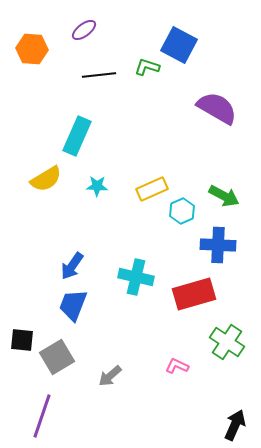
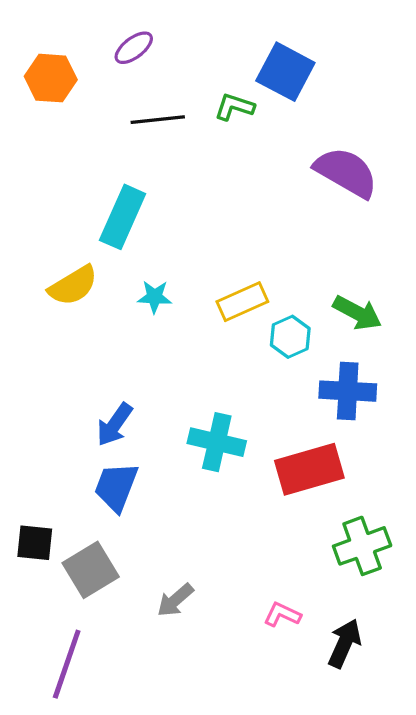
green cross: (227, 342) -> (362, 546), turned 36
pink L-shape: (177, 366) -> (282, 615), moved
black arrow: (235, 425) -> (345, 643), moved

